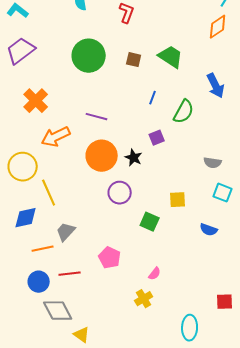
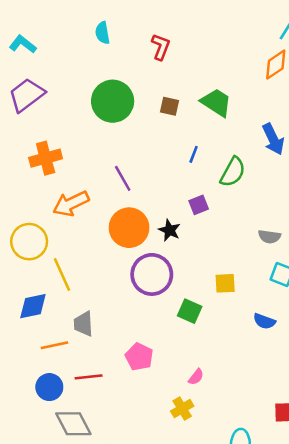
orange cross: (36, 101) -> (46, 158), turned 30
purple line: (97, 117) -> (123, 178), turned 45
purple circle: (120, 193) -> (152, 274), size x1.4
gray trapezoid: (66, 232) -> (83, 324), turned -45

